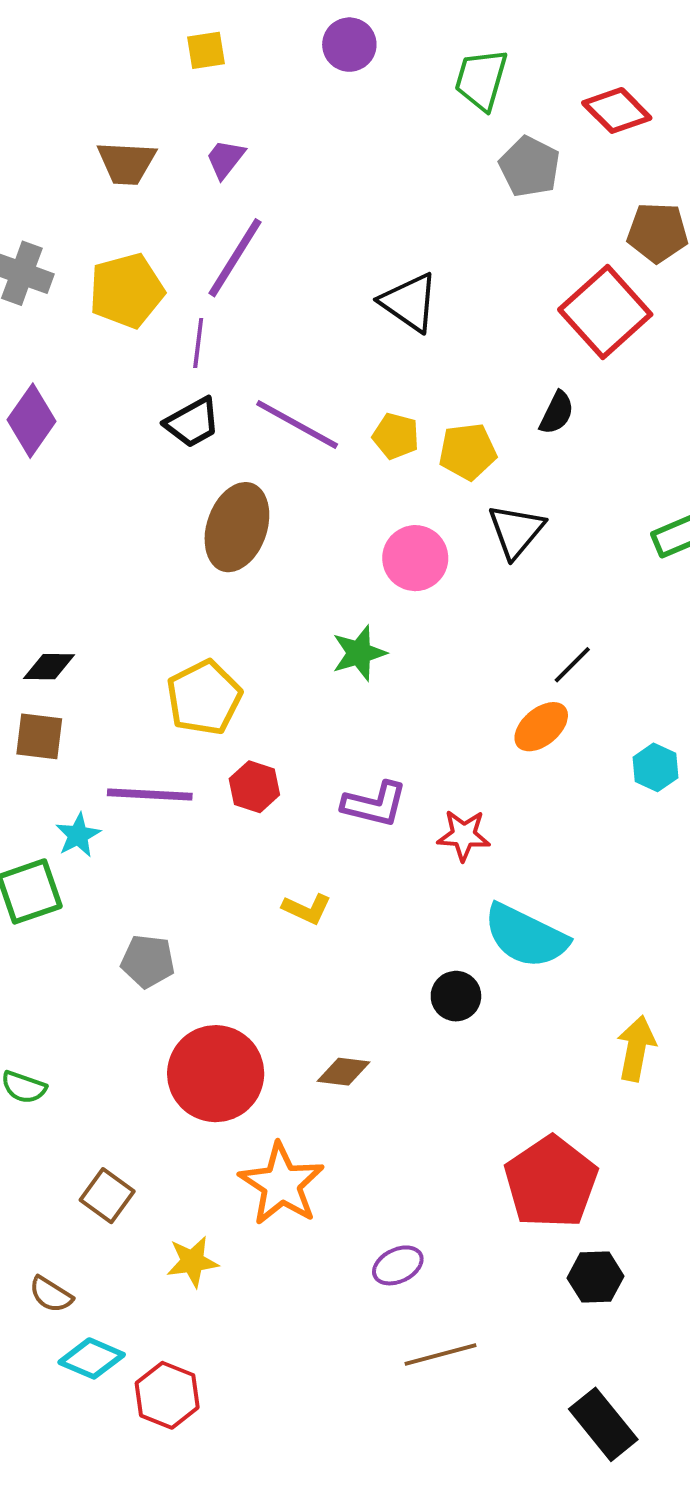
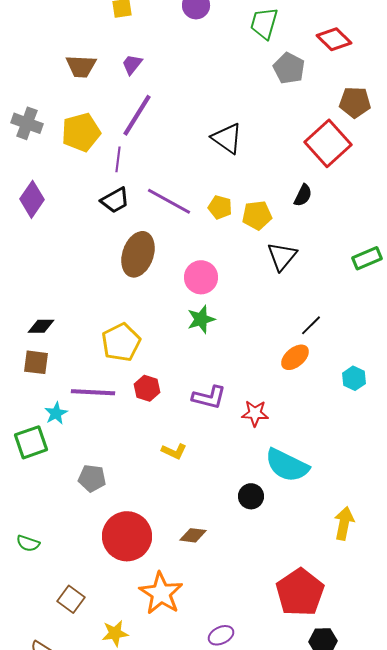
pink circle: (415, 558) -> (201, 277), moved

